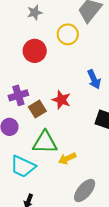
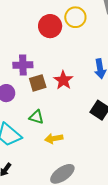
yellow circle: (68, 34) -> (75, 17), moved
green triangle: (45, 142) -> (36, 117), size x0.6

